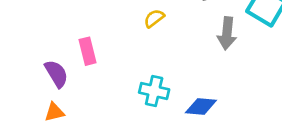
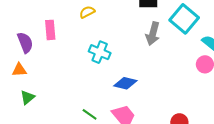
yellow semicircle: (154, 18) -> (87, 12), moved
cyan cross: (154, 91) -> (100, 52), moved

